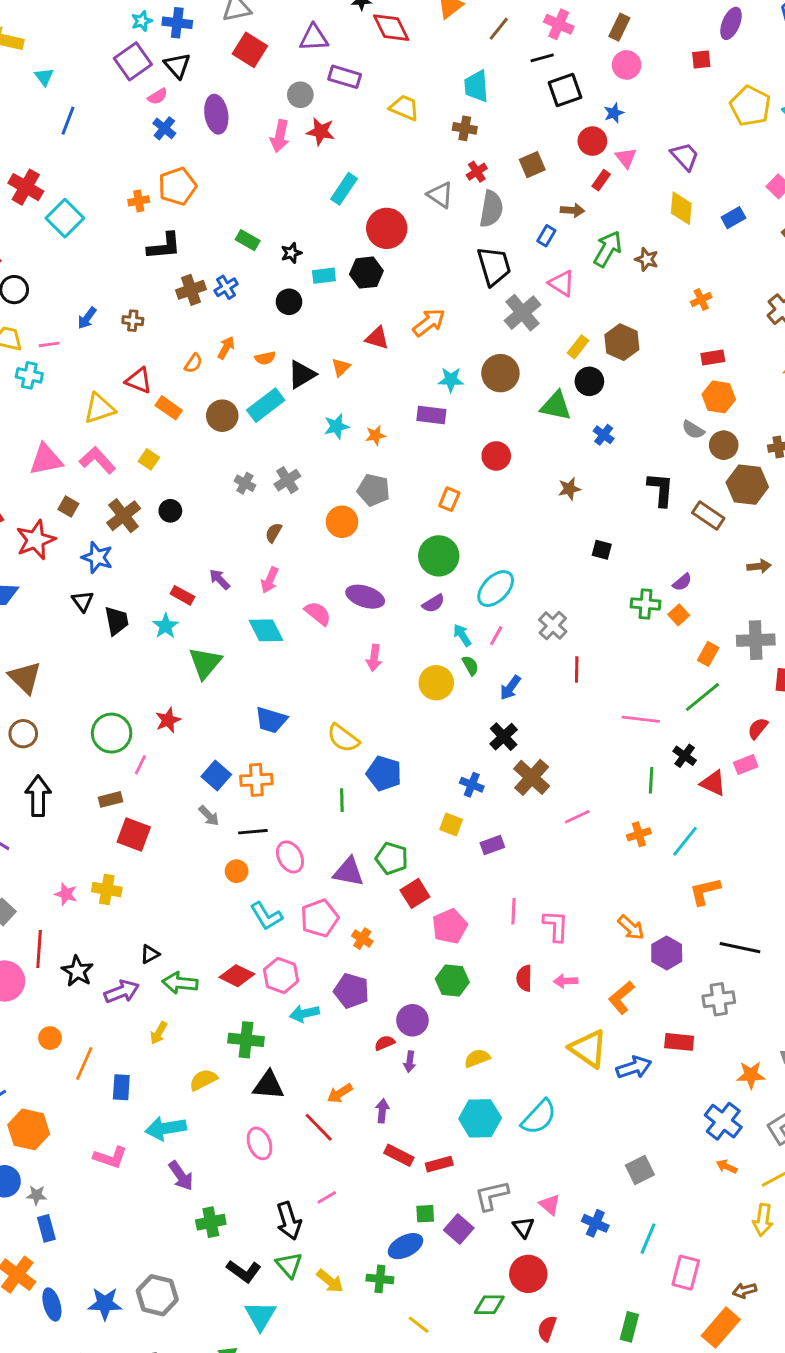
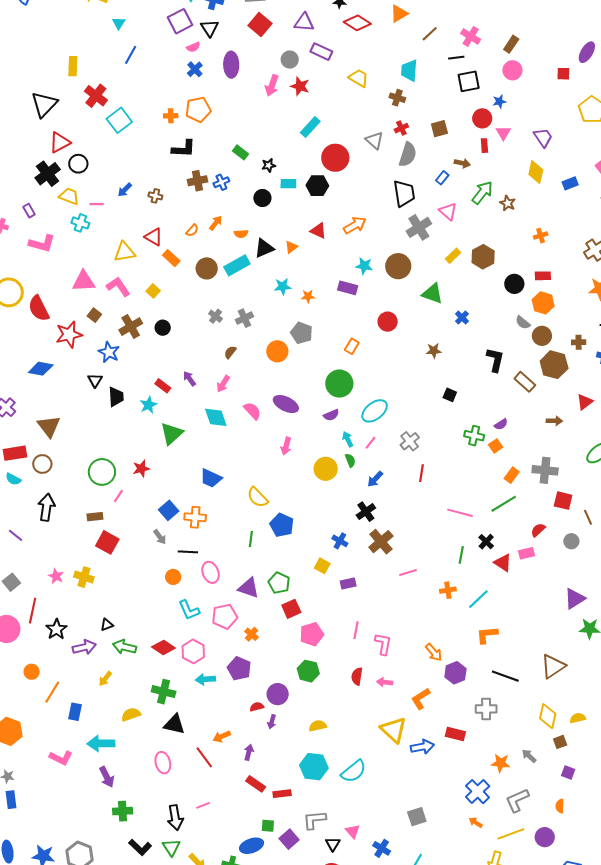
red diamond: (391, 28) -> (357, 23), turned -40
red rectangle: (601, 180) -> (484, 146), turned -48
black circle: (589, 381) -> (514, 284), moved

